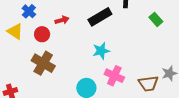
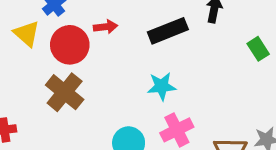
red circle: (42, 34) -> (70, 45), size x1.5
pink cross: (114, 76) -> (177, 130), turned 30

